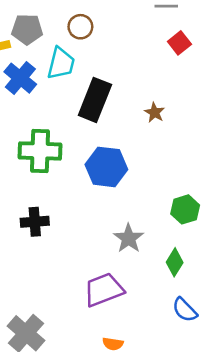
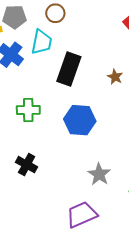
green cross: (40, 151) -> (28, 110), size x0.7
black cross: (35, 222) -> (27, 165), turned 35

